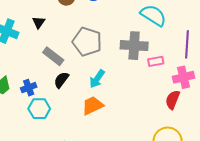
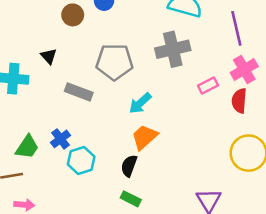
pink rectangle: (156, 61) -> (208, 86), moved
cyan arrow: (97, 79) -> (140, 103), turned 30
black semicircle: (61, 80) -> (129, 166), moved

